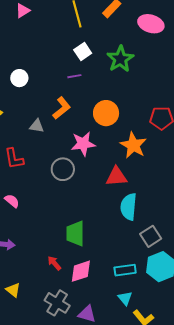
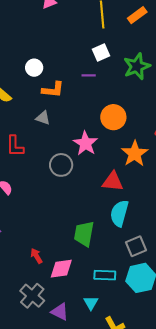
orange L-shape: (62, 108) -> (53, 90), moved, turned 35
pink star: (83, 144) -> (85, 143), turned 30
green trapezoid: (75, 234) -> (84, 234), moved
cyan triangle: (125, 298) -> (91, 303), moved

